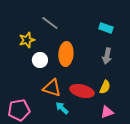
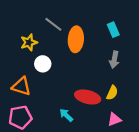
cyan rectangle: (106, 28) -> (113, 30), turned 48
orange ellipse: (66, 54) -> (76, 39), moved
orange triangle: (52, 88) -> (21, 86), moved

